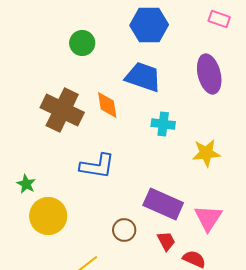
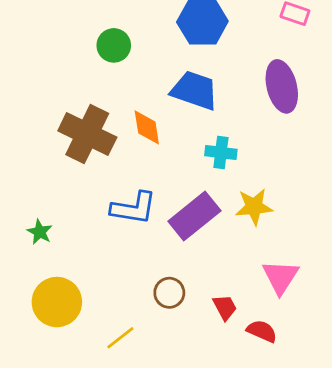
yellow star: (206, 153) -> (254, 207), moved
purple rectangle: (163, 204) -> (194, 216), moved, turned -63
yellow circle: (48, 216) -> (57, 302), moved

